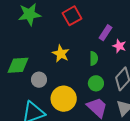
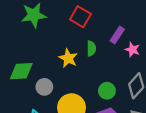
red square: (72, 16) -> (80, 17), turned -30
green semicircle: (94, 58) -> (91, 48), moved

